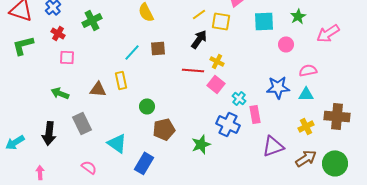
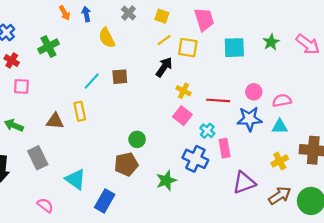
pink arrow: (328, 33) -> (308, 44), moved, turned -110
pink circle: (286, 44) -> (254, 92), moved
red line: (193, 70) -> (218, 100), moved
green circle: (147, 106) -> (137, 139), moved

